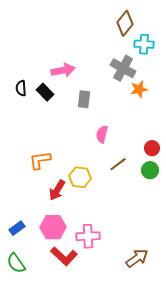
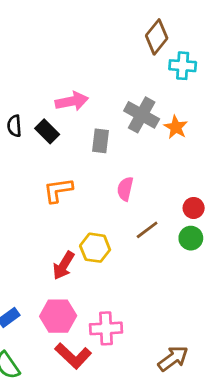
gray cross: (123, 68) -> (142, 115), moved
orange star: (139, 89) -> (176, 127), turned -30
orange L-shape: (40, 160) -> (58, 190), moved

